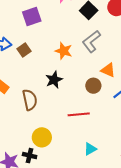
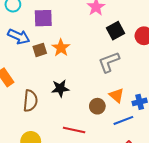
purple square: (32, 16) -> (43, 18), moved
orange star: (64, 51) -> (61, 48), moved

